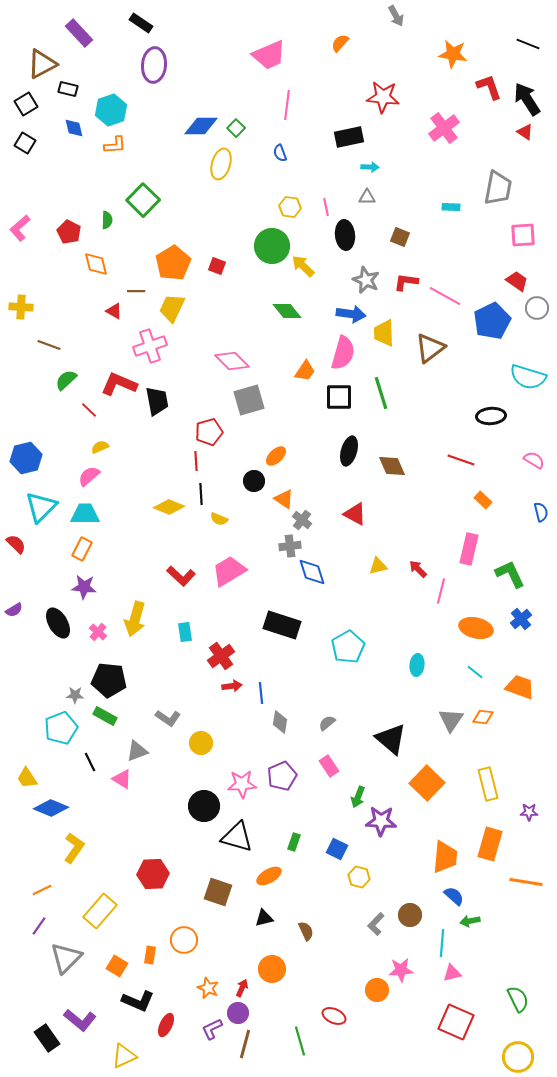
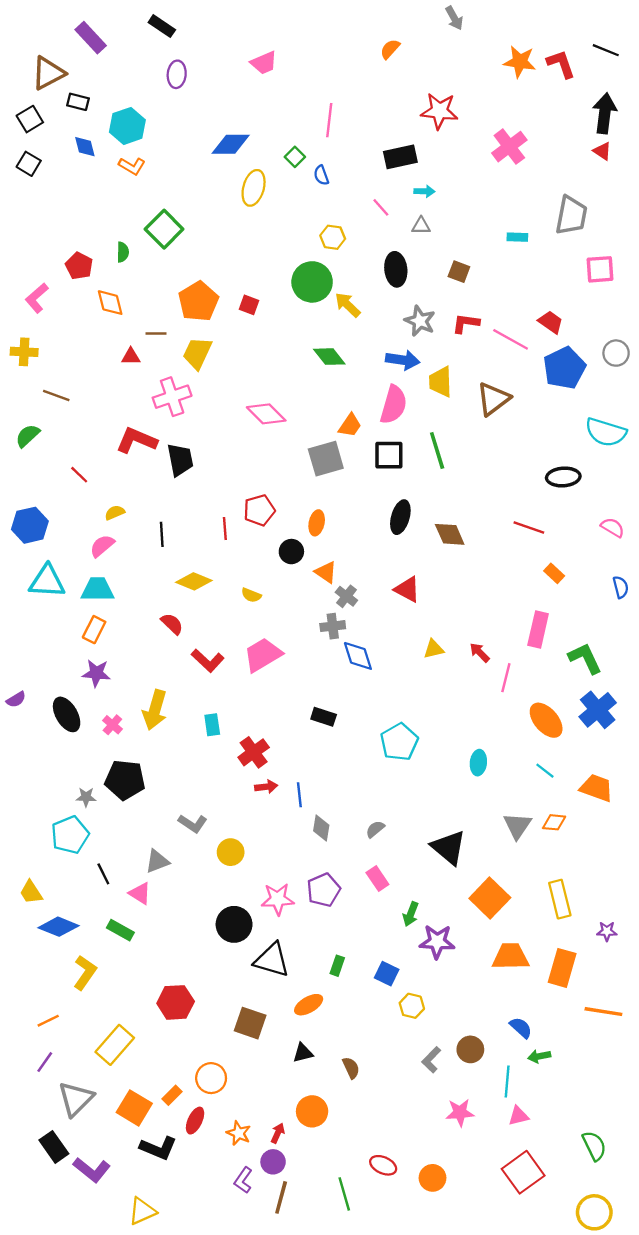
pink trapezoid: (269, 55) -> (264, 63), moved, size x0.7
purple ellipse: (154, 65) -> (177, 74), size x0.7
red L-shape: (489, 87) -> (561, 64), moved
black arrow: (527, 99) -> (605, 113), turned 40
green square: (236, 128) -> (295, 157), moved
orange L-shape: (115, 145) -> (132, 166), turned 35
pink line: (326, 207) -> (381, 207), moved, turned -30
pink L-shape: (20, 228) -> (37, 298), moved
red trapezoid: (517, 281) -> (551, 322), moved
red triangle: (114, 311) -> (131, 357), turned -30
green semicircle: (66, 380) -> (28, 436), moved
gray square: (249, 400) -> (326, 459), moved
red line: (89, 410) -> (79, 475), moved
red pentagon: (209, 432) -> (259, 510), moved
orange ellipse: (276, 456) -> (317, 523), turned -35
black line: (201, 494) -> (162, 534), moved
cyan triangle: (41, 507) -> (47, 581), turned 48
red semicircle: (16, 544) -> (172, 624), moved
blue cross: (521, 619) -> (598, 710), size x1.5
black rectangle: (282, 625) -> (324, 717), size x0.6
orange ellipse: (476, 628) -> (546, 720), turned 36
green rectangle: (105, 716) -> (120, 930), moved
orange trapezoid: (445, 857) -> (511, 956), moved, turned -96
orange rectangle: (150, 955) -> (172, 1095), turned 36
orange square: (117, 966) -> (134, 1108), size x1.4
orange circle: (377, 990) -> (432, 1178), moved
red square: (456, 1022) -> (523, 1172), turned 30
red ellipse: (166, 1025) -> (195, 1121), moved
purple L-shape: (212, 1029) -> (243, 1180), turned -30
black rectangle: (47, 1038) -> (54, 1147), moved

